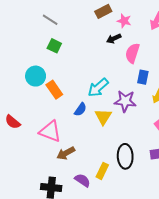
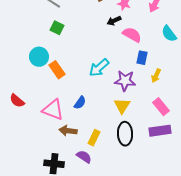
pink semicircle: (132, 53) -> (132, 35), turned 102
blue semicircle: (80, 109) -> (80, 103), moved
yellow triangle: (103, 117) -> (122, 106), moved
brown arrow: (66, 153) -> (68, 131), turned 36
yellow rectangle: (102, 171) -> (94, 138), moved

